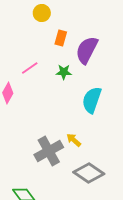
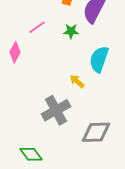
yellow arrow: (74, 140) -> (77, 81), moved
gray diamond: (89, 173) -> (96, 132), turned -36

